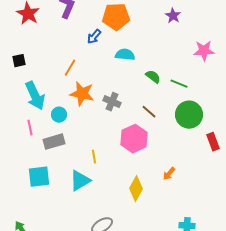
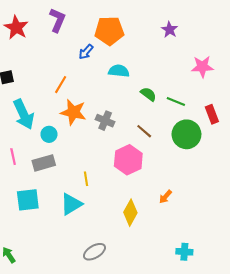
pink line: (30, 128) -> (13, 157), moved
red rectangle: (213, 142) -> (212, 114), moved

